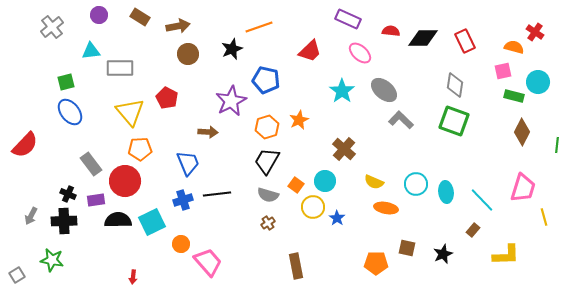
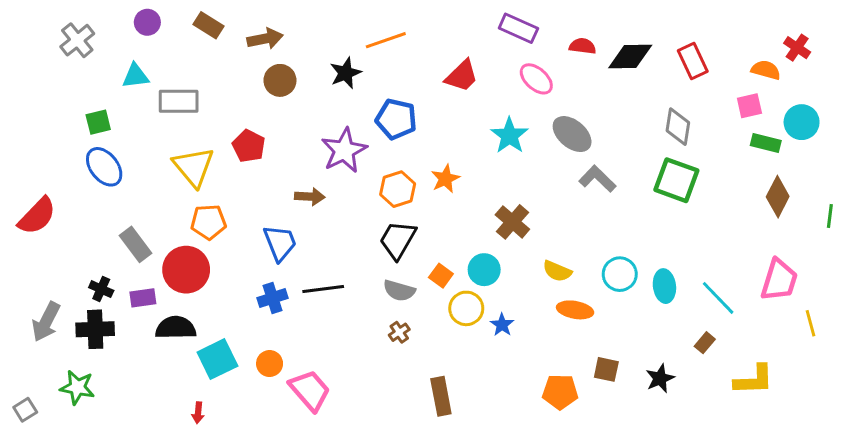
gray arrow: (31, 216) -> (46, 322), size x1.5
cyan square: (152, 222) -> (217, 359), moved

